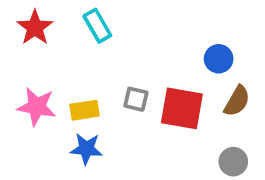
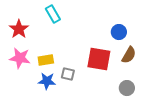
red star: (35, 28) -> (19, 29), moved
gray square: (136, 99) -> (68, 74), moved

